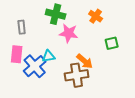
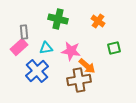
pink star: (69, 33) -> (71, 51), moved
pink rectangle: (17, 54) -> (19, 47), moved, turned 42
cyan triangle: (49, 56) -> (46, 48), moved

